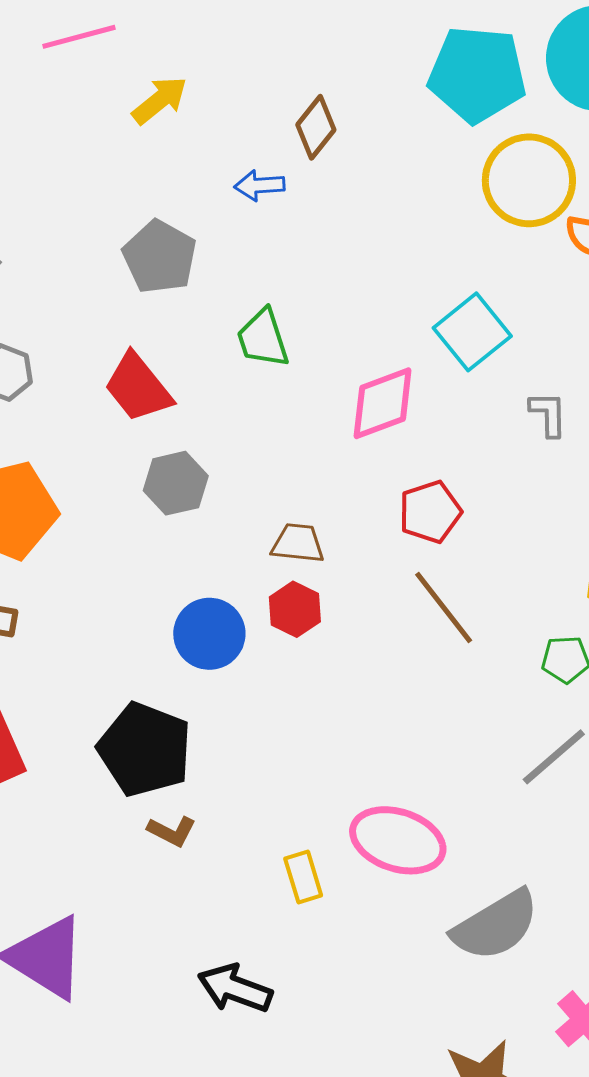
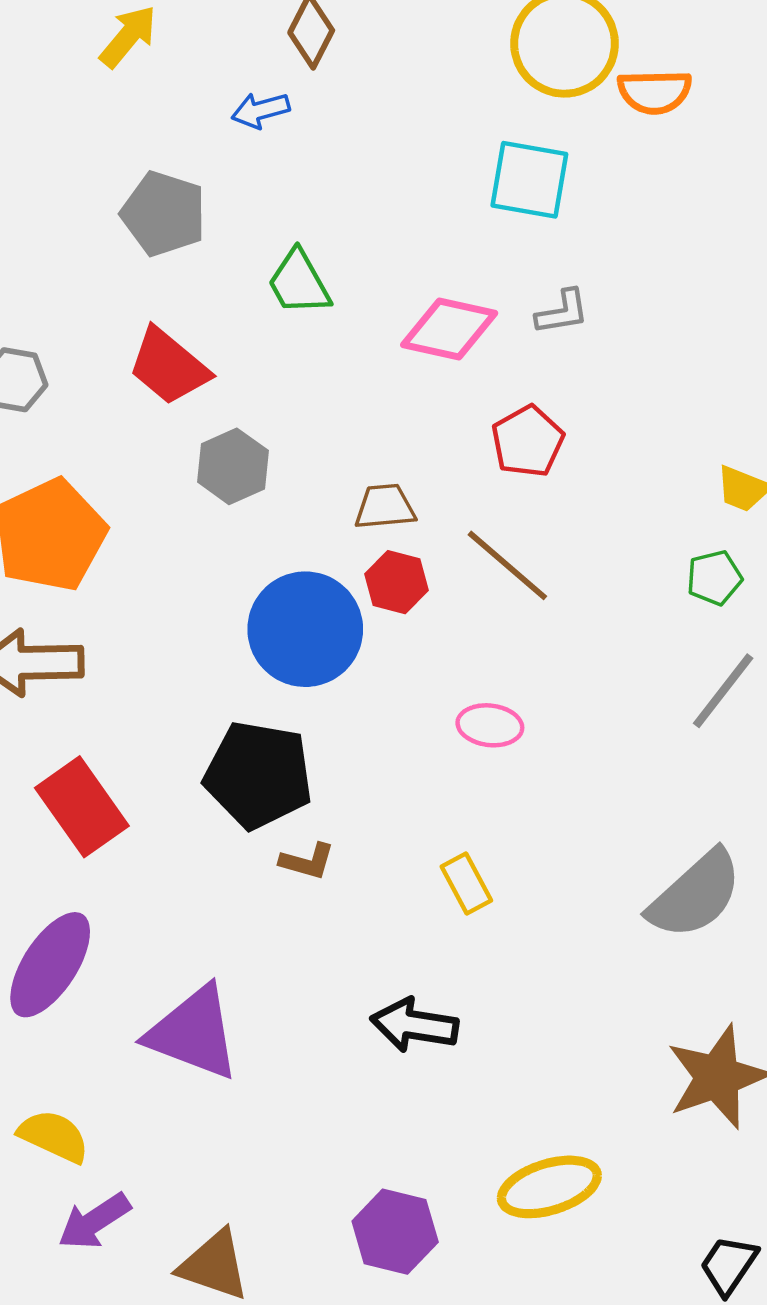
cyan square: (472, 332) -> (529, 180), moved, turned -30
pink diamond: (383, 403) -> (449, 329), turned 44
gray L-shape: (548, 414) -> (562, 312), moved, turned 93
brown line: (444, 607) -> (507, 565), moved
blue circle: (209, 634) -> (305, 629), size x1.4
pink ellipse: (398, 840) -> (490, 725), moved, size x0.6

